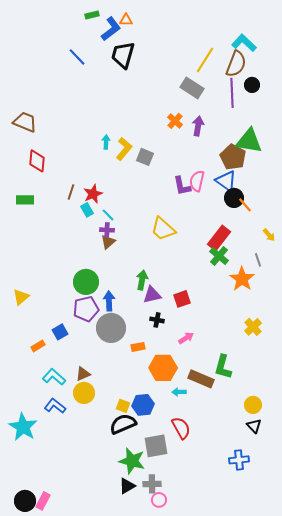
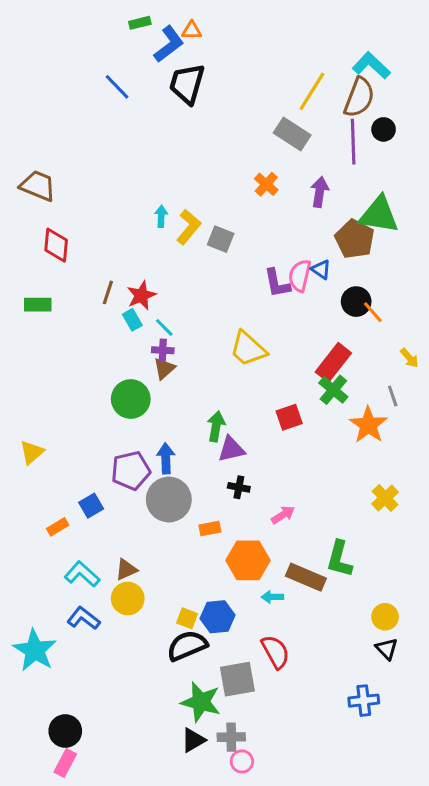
purple arrow: (198, 126) -> (320, 192), moved
blue triangle: (226, 181) -> (321, 270), moved, size x0.6
green circle: (86, 282) -> (131, 399), moved
red square: (182, 299) -> (289, 417), moved
black circle: (25, 501) -> (65, 731), moved

